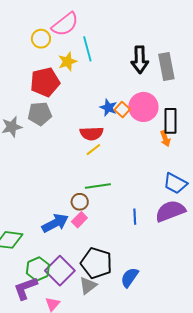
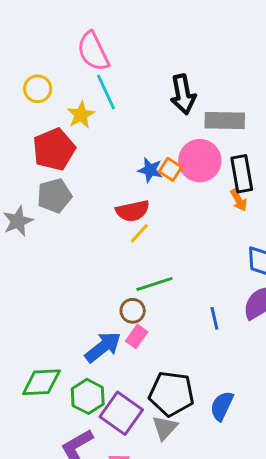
pink semicircle: (65, 24) -> (93, 51), moved, turned 112
gray rectangle: (166, 66) -> (225, 120), moved, turned -68
green hexagon: (38, 269) -> (88, 396), moved

